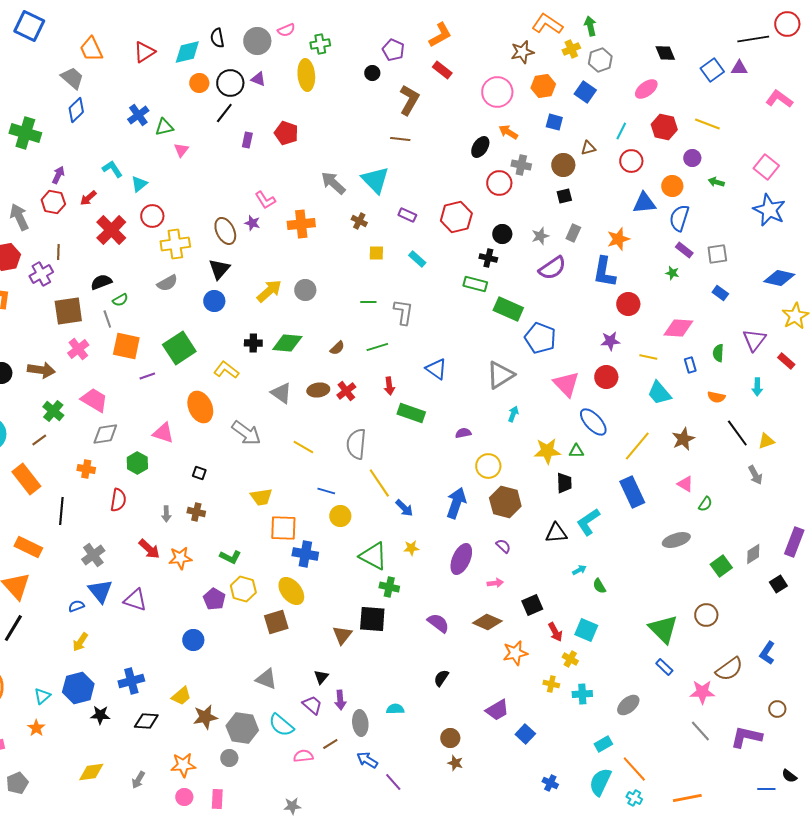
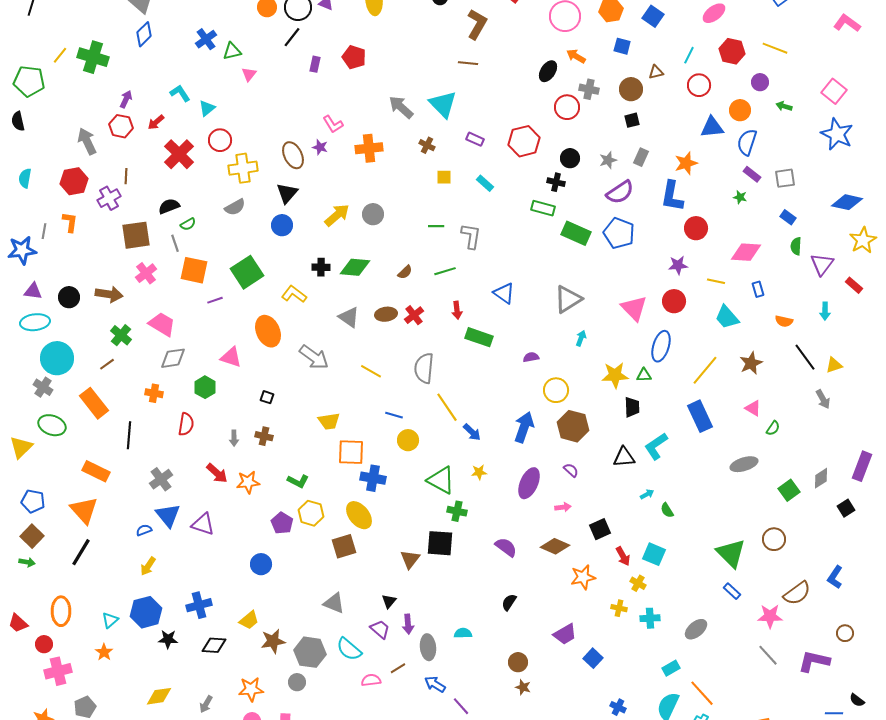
blue pentagon: (540, 338) -> (619, 233), moved
green semicircle: (718, 353) -> (796, 246), moved
blue ellipse: (593, 422) -> (661, 346), turned 60

